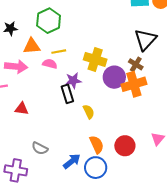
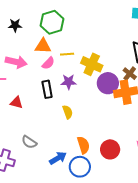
orange triangle: (32, 46) -> (43, 46), moved
yellow line: (59, 52) -> (67, 54), moved
pink semicircle: (50, 64) -> (48, 63), turned 112
black rectangle: (67, 94) -> (47, 89), moved
yellow semicircle: (89, 112) -> (68, 112), moved

